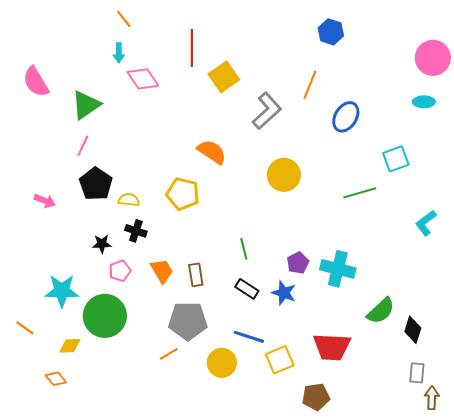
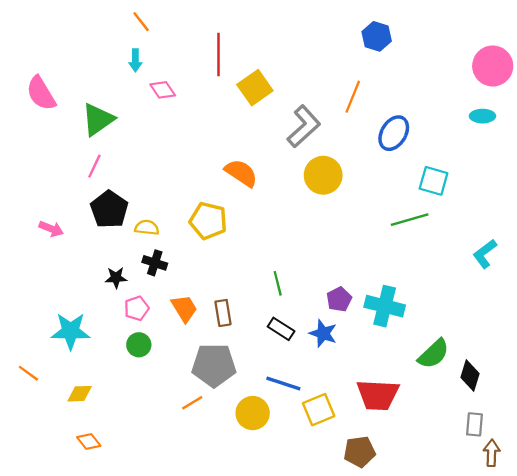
pink diamond: (143, 79) -> (163, 90), size x0.7
cyan square: (396, 159) -> (434, 181), moved, turned 36
yellow circle: (284, 175) -> (323, 175), moved
green circle: (105, 316) -> (139, 345), moved, size x0.5
orange diamond: (56, 379) -> (89, 442), moved

